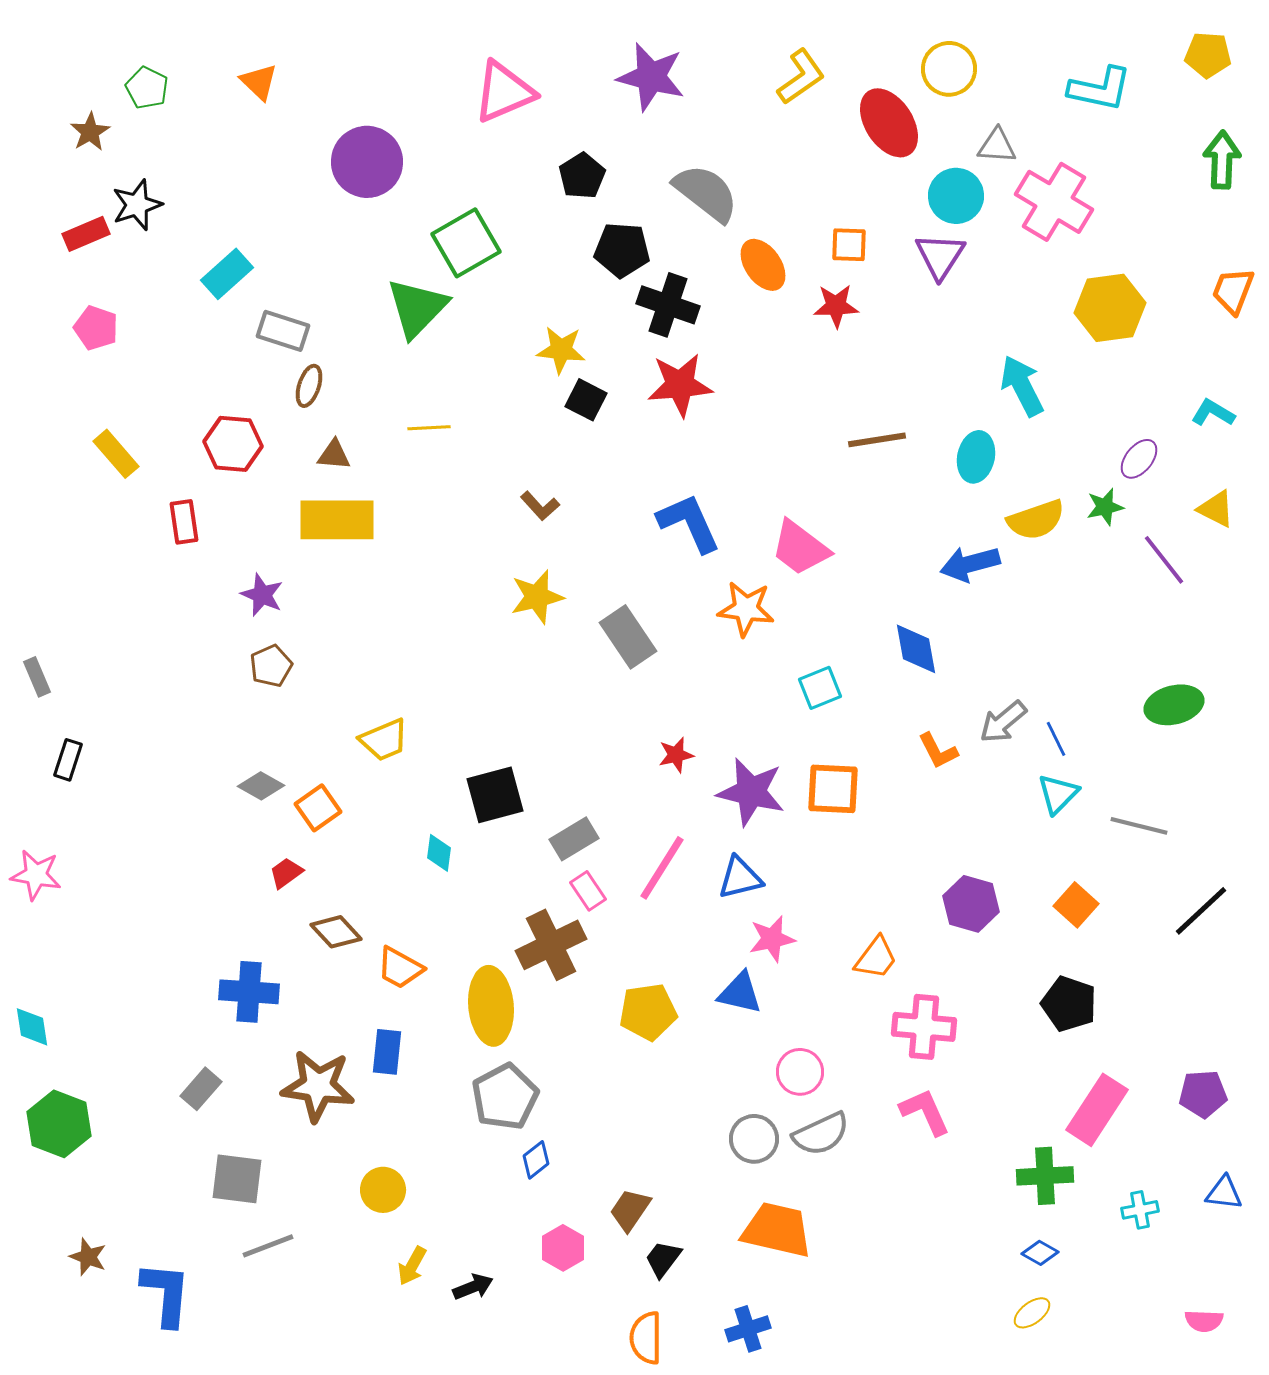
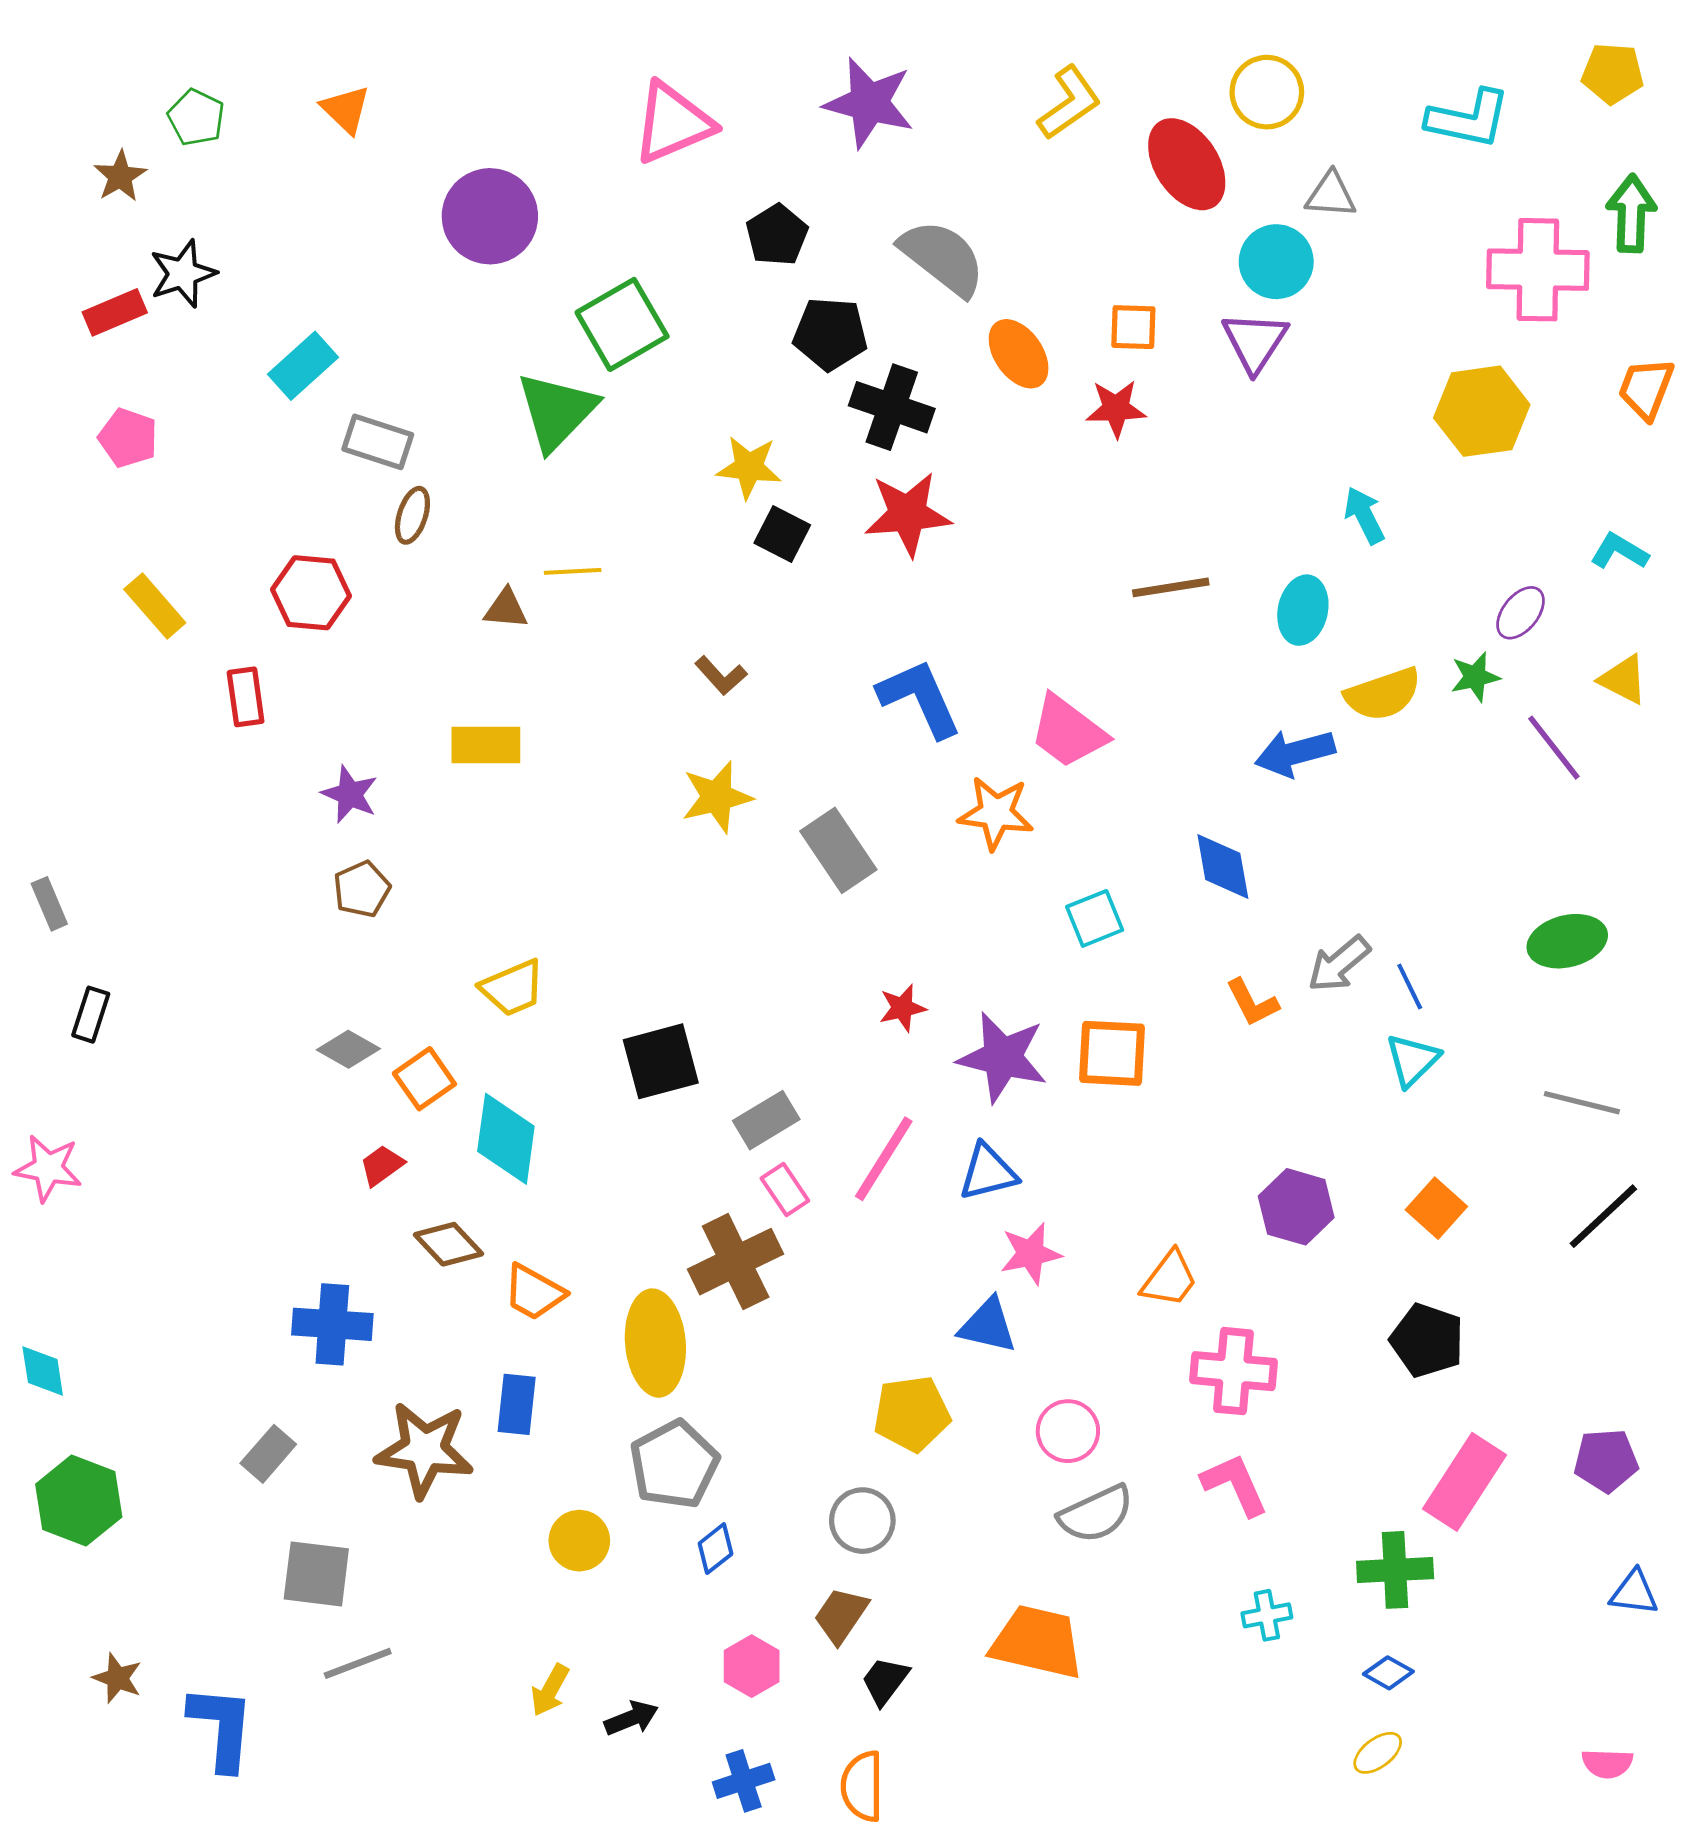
pink cross: (1054, 202) -> (1538, 270), moved, turned -30
cyan arrow: (1022, 386) -> (1364, 515), size x0.7
brown triangle: (334, 455) -> (506, 609), moved
yellow rectangle: (337, 520) -> (486, 745), moved, size x0.7
gray line: (1139, 826) -> (1582, 1103), moved
cyan diamond: (439, 853) -> (506, 1139), moved, size x1.8
yellow pentagon: (648, 1012) -> (912, 1414), moved
gray circle: (754, 1139) -> (862, 1521), moved
yellow circle: (383, 1190) -> (579, 1541), moved
cyan cross: (1140, 1210) -> (1267, 1615), moved
blue cross: (748, 1329) -> (744, 1781), moved

